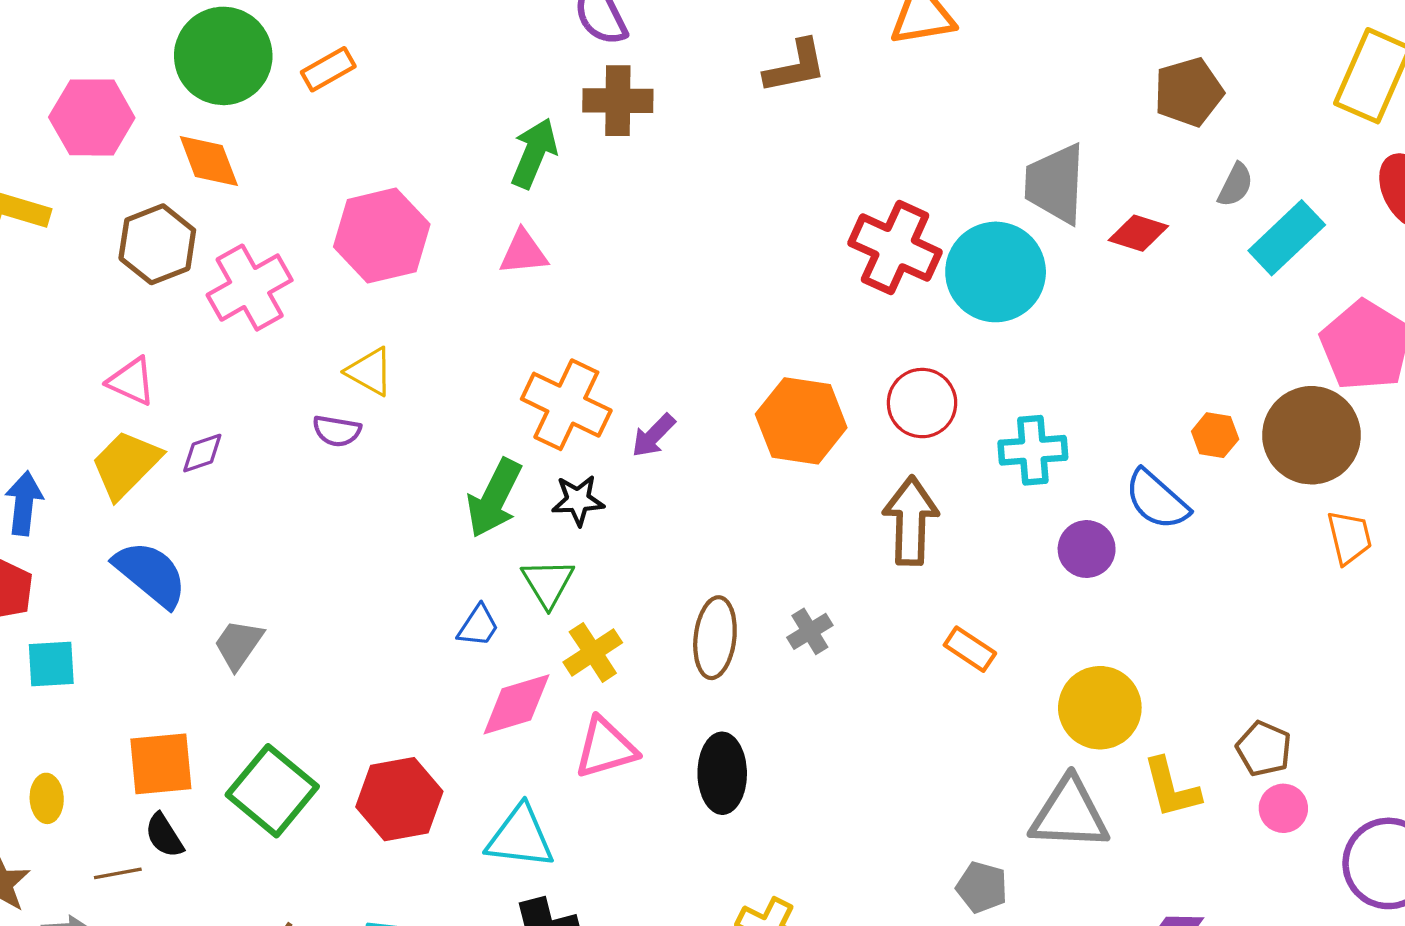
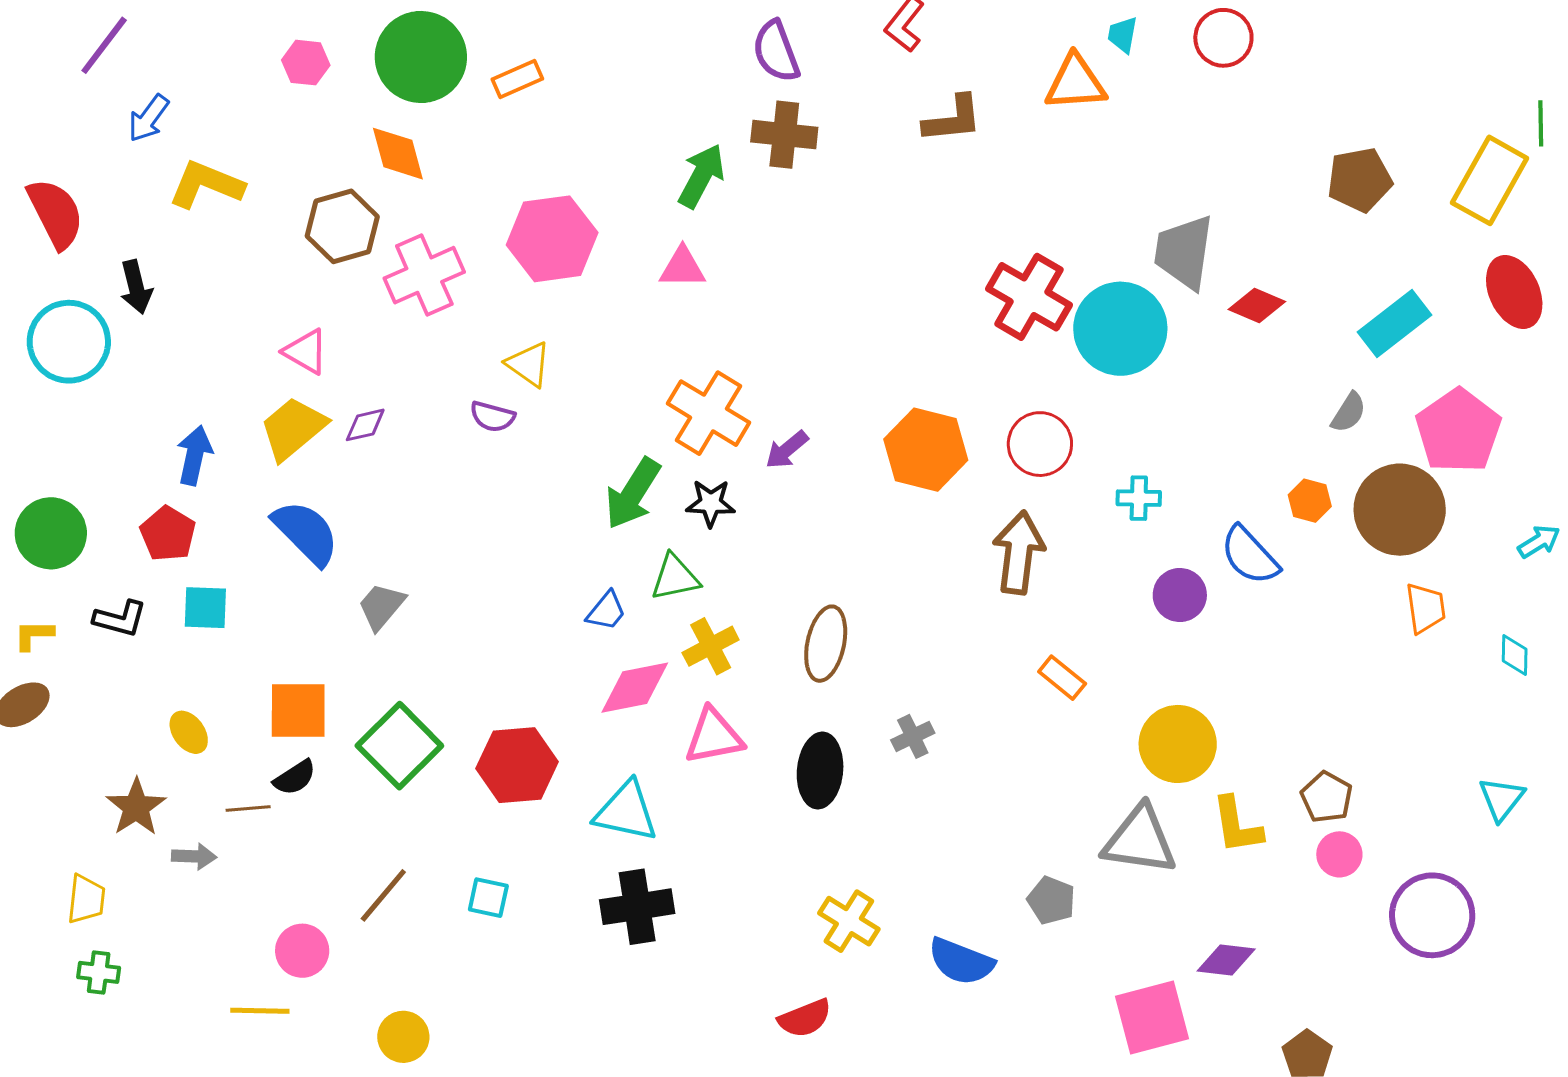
brown pentagon: (1189, 92) -> (1360, 180), moved
pink hexagon: (92, 117) -> (306, 63), moved, size x0.6
gray semicircle: (1235, 185) -> (1349, 412), moved
cyan cross: (1033, 450) -> (1139, 498), size x0.7
green triangle: (548, 583) -> (675, 577), turned 44
gray cross: (810, 631) -> (913, 736), moved
yellow ellipse: (47, 798) -> (189, 732), turned -39
black semicircle: (164, 835) -> (295, 778), turned -96

